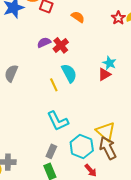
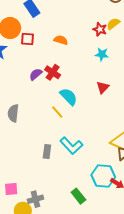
cyan star: (109, 63) -> (102, 54), moved
cyan hexagon: (82, 146) -> (103, 176), moved
gray rectangle: (51, 151) -> (47, 152), moved

